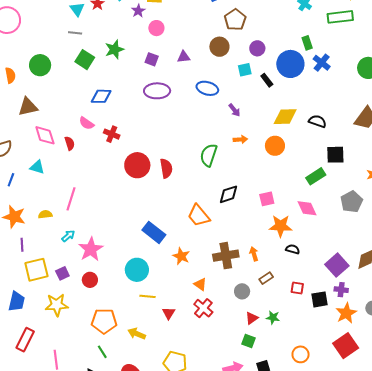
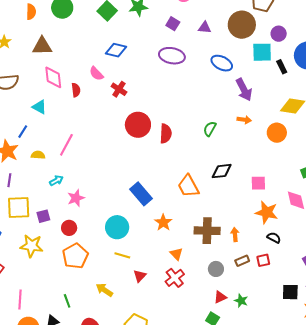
brown circle: (219, 47) -> (242, 25), size x1.4
cyan square: (245, 70) -> (262, 52), size x1.5
purple arrow: (234, 110) -> (244, 90), size x1.6
green semicircle: (209, 155) -> (210, 129), size x0.7
blue line: (11, 180) -> (23, 132), moved
pink star: (91, 249) -> (76, 198), size x0.7
red square: (297, 288) -> (263, 260), moved, turned -32
orange pentagon: (104, 321) -> (75, 256), moved, turned 30

